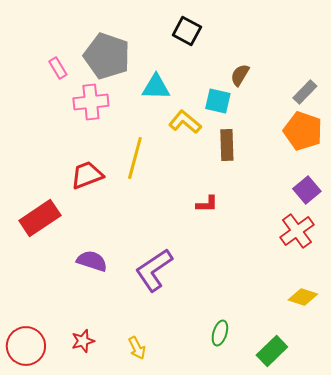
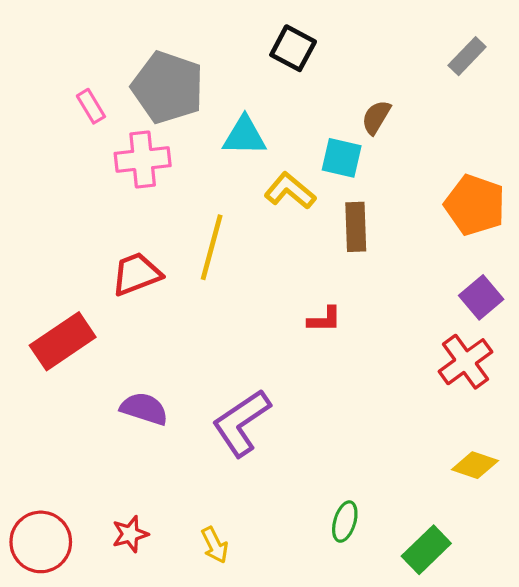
gray rectangle: (305, 92) -> (467, 56), moved

